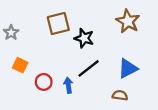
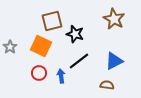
gray star: (11, 33) -> (10, 47), moved
orange square: (20, 65) -> (41, 46), moved, size x1.5

